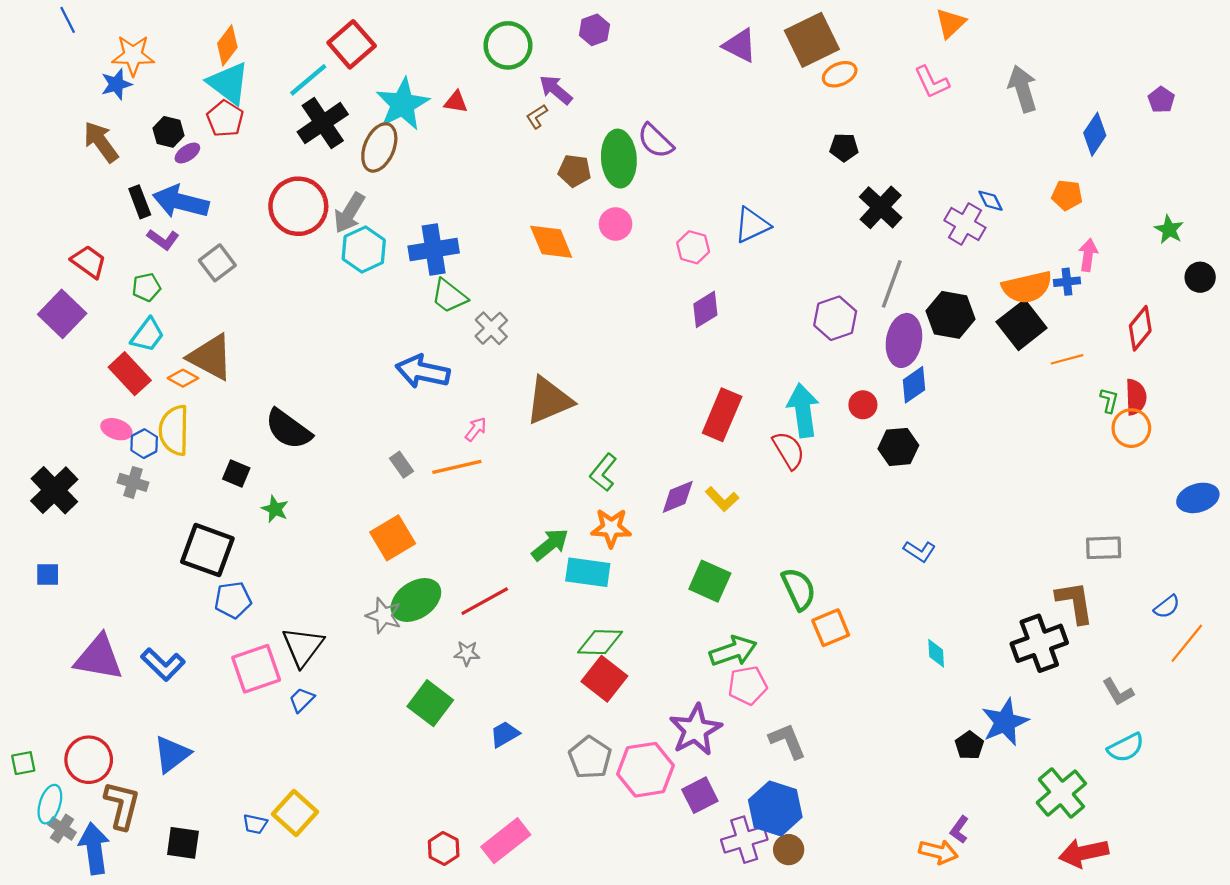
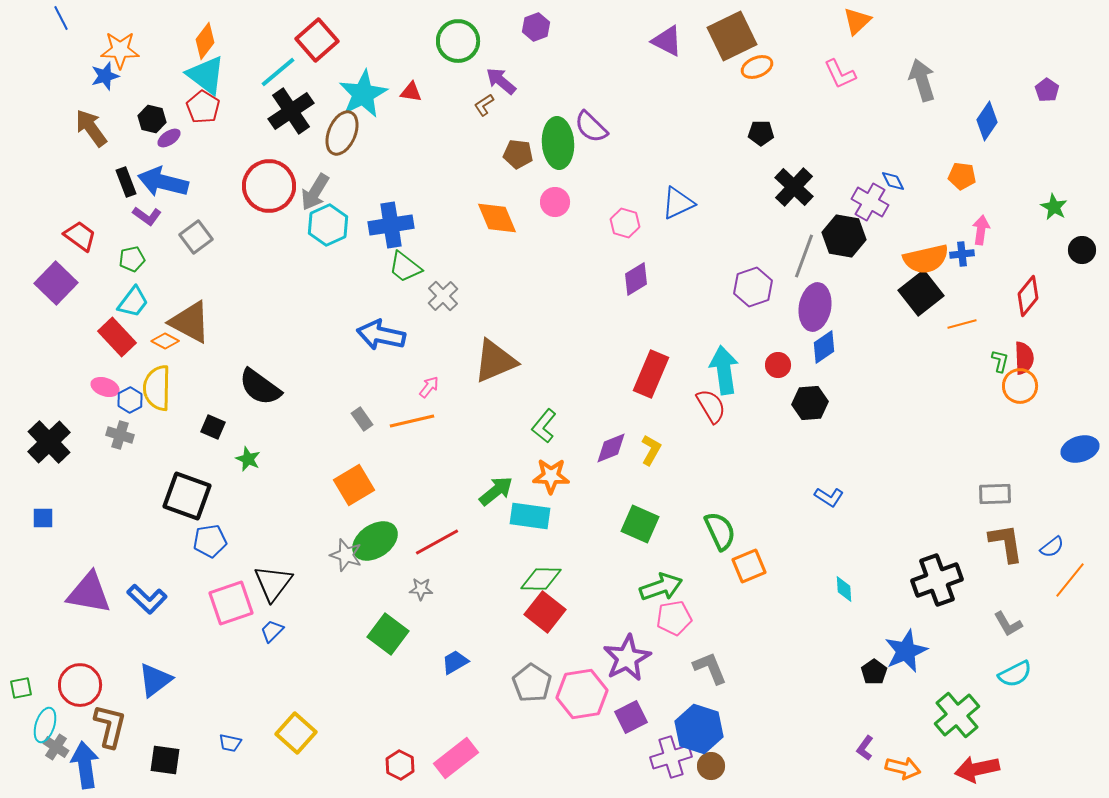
black hexagon: (951, 315) -> (844, 236), moved
yellow L-shape: (722, 499) -> (651, 450), turned -108
brown L-shape: (1075, 602) -> (1006, 543), moved
yellow square: (295, 813) -> (296, 733), moved
orange arrow: (938, 852) -> (903, 768), moved

